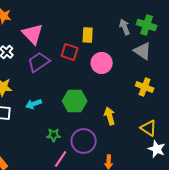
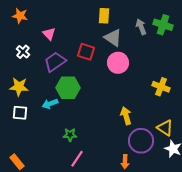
pink triangle: (33, 34) -> (49, 34), size x0.6
yellow rectangle: (88, 35) -> (104, 16), moved
gray triangle: (143, 51) -> (113, 38), moved
green hexagon: (75, 101) -> (68, 88), moved
purple circle: (84, 141) -> (141, 141), moved

